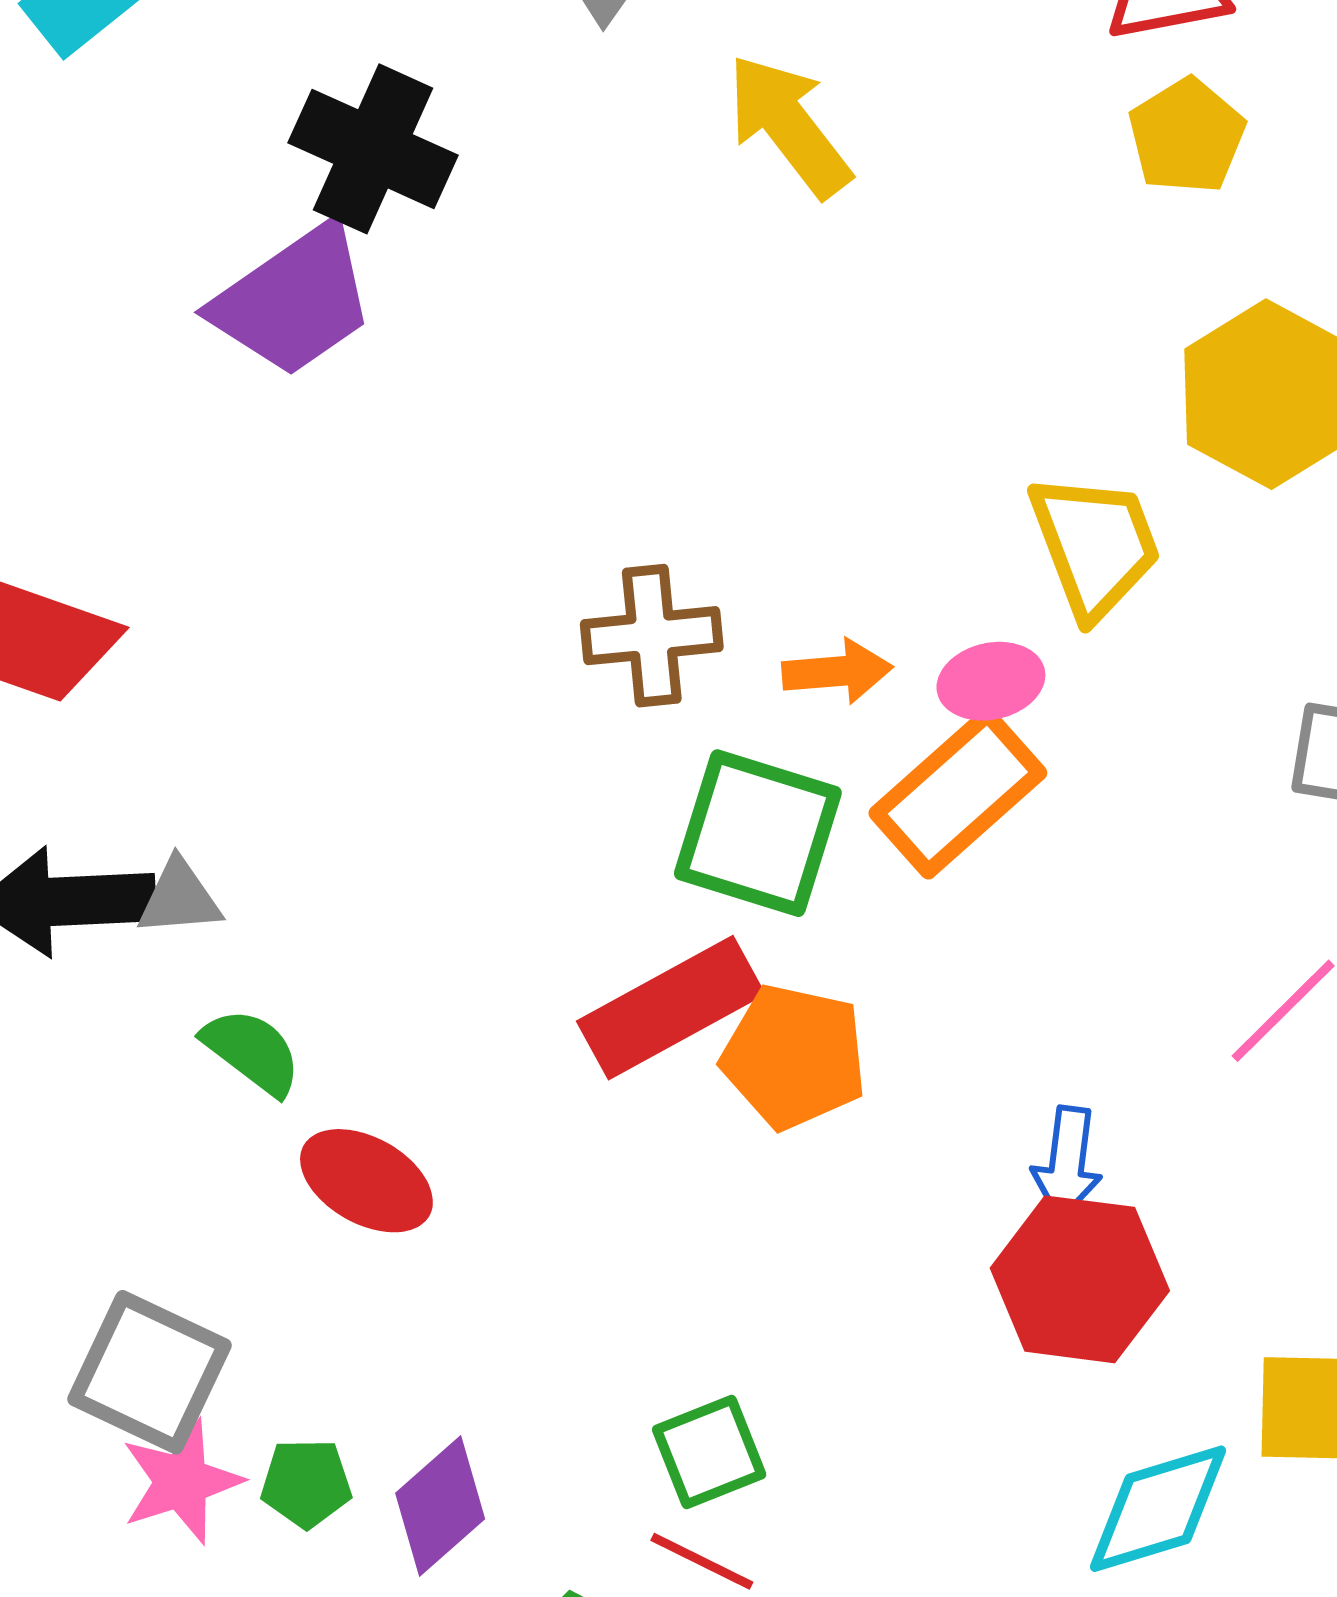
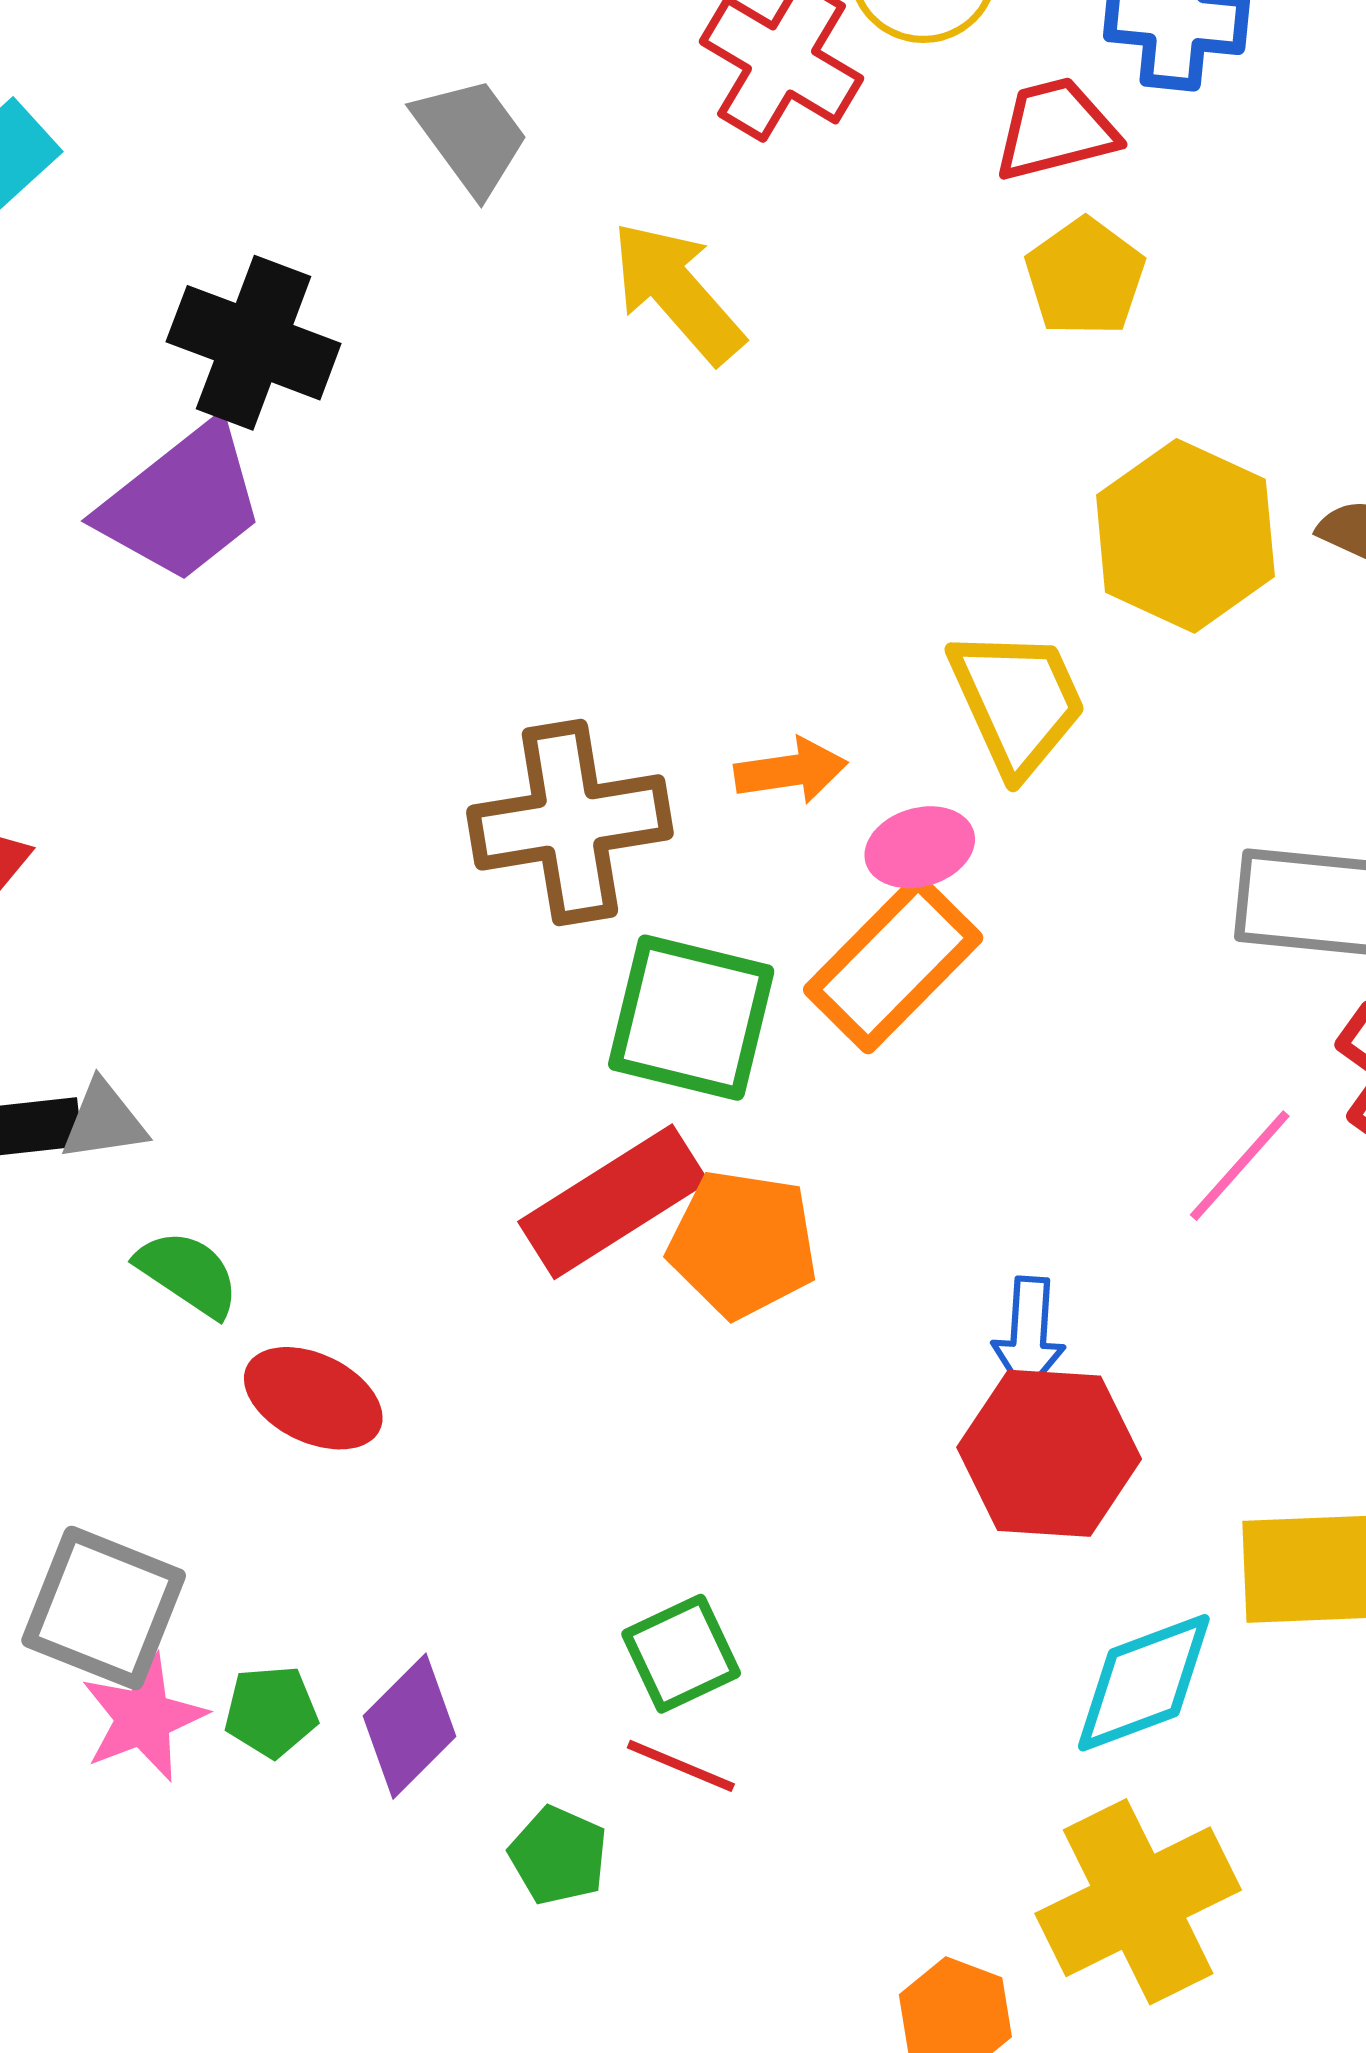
brown cross: (652, 636) -> (570, 822), size x1.4
orange arrow: (837, 671) -> (791, 771), moved

